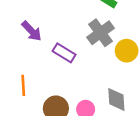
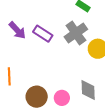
purple rectangle: (64, 53) -> (43, 34), moved

